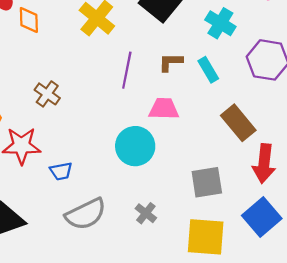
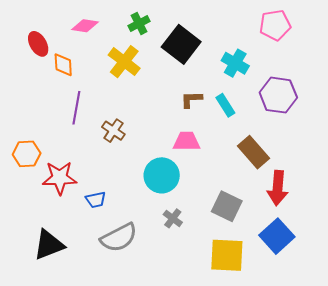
purple line: (127, 70) -> (76, 108), moved
brown cross: (47, 94) -> (113, 131), moved
gray square: (207, 182) -> (227, 206), turned 36
gray cross: (146, 213) -> (173, 218), moved

